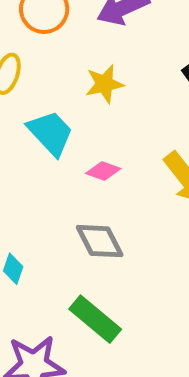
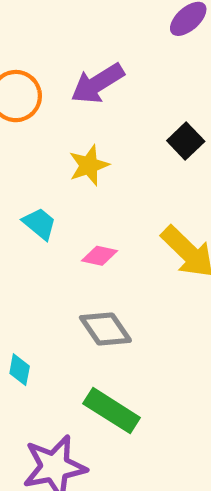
cyan trapezoid: (51, 133) -> (40, 224), size x0.7

